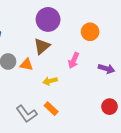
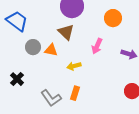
brown triangle: (42, 46) -> (66, 32), turned -36
orange rectangle: (51, 109) -> (75, 93), turned 64

